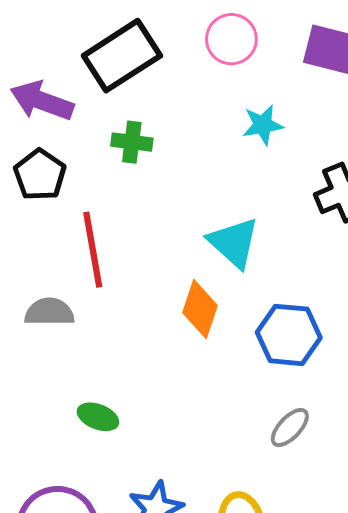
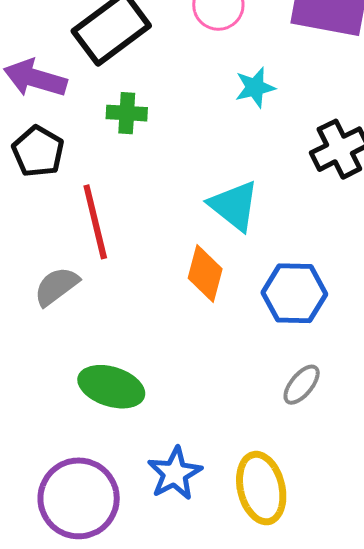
gray semicircle: (49, 312) -> (56, 286), turned -33
green ellipse: (98, 417) -> (111, 387), size x1.6

